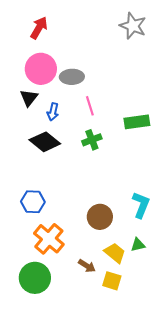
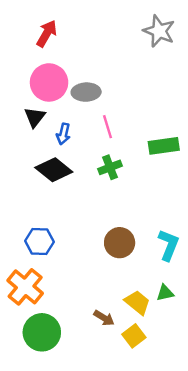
brown circle: (100, 217) -> (120, 243), moved
orange cross: (49, 239) -> (25, 287), moved
yellow square: (112, 281) -> (134, 336), turned 36

